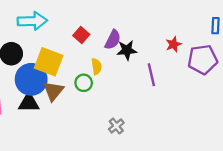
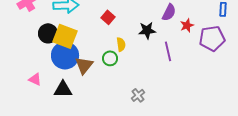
purple semicircle: (113, 40) -> (169, 12), moved
yellow square: (49, 62) -> (65, 36), moved
black triangle: (29, 103) -> (63, 89), moved

